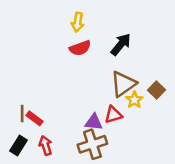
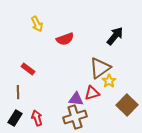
yellow arrow: (78, 22) -> (37, 24), moved, turned -35
black arrow: (121, 44) -> (115, 36), moved
brown square: (157, 90) -> (127, 105), moved, size x1.5
red rectangle: (34, 118) -> (28, 69), moved

